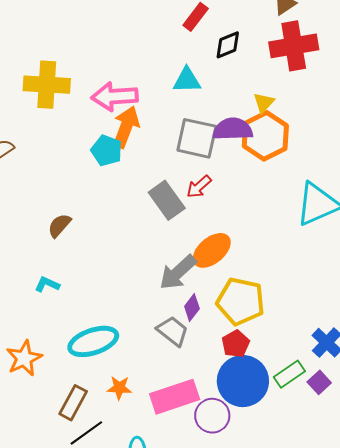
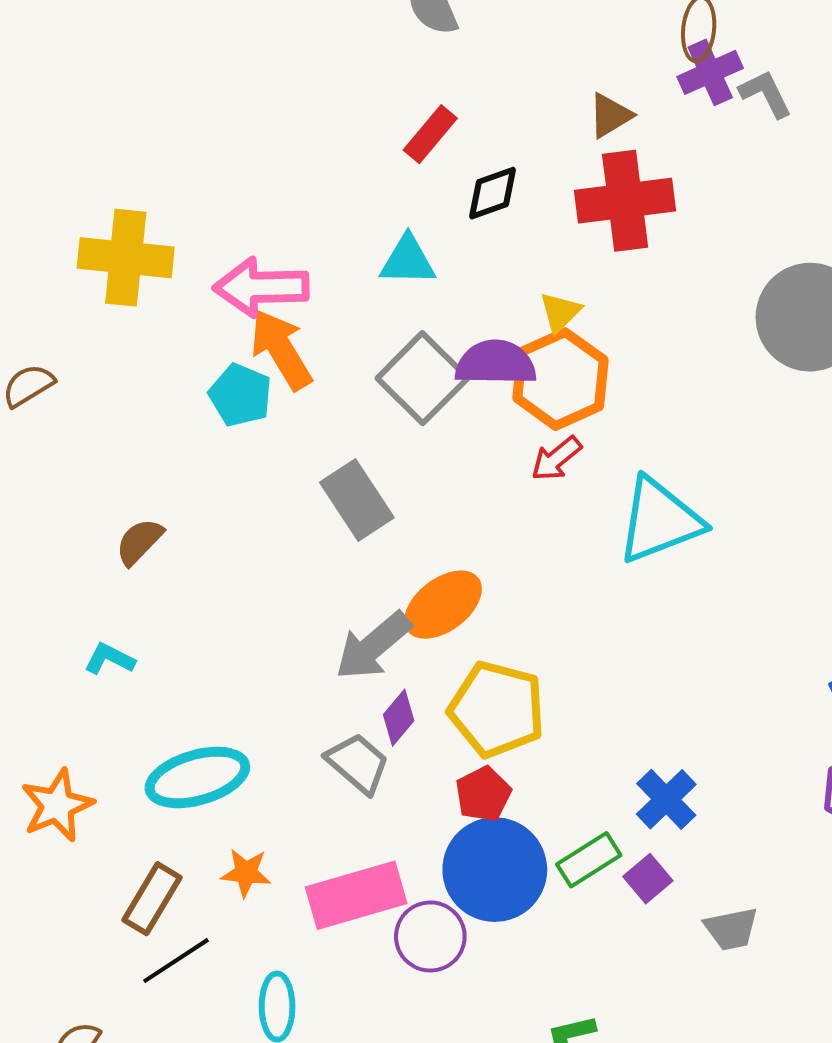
orange arrow: (126, 127) -> (281, 349), turned -54
gray square: (197, 138) -> (423, 378), turned 30
red arrow: (199, 187) -> (556, 459), moved

